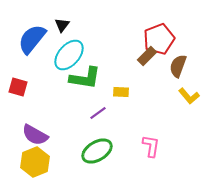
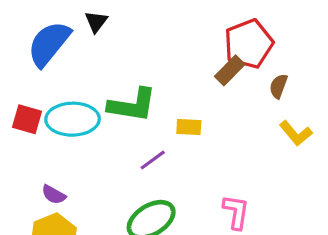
cyan ellipse: (69, 55) -> (73, 119), moved, turned 48
brown semicircle: (178, 66) -> (278, 86), size x0.7
purple semicircle: (35, 135) -> (54, 195), size x0.6

